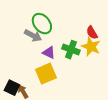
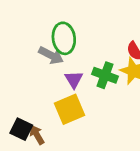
green ellipse: (42, 24) -> (64, 38), turned 30
purple triangle: (49, 53) -> (74, 79), turned 32

